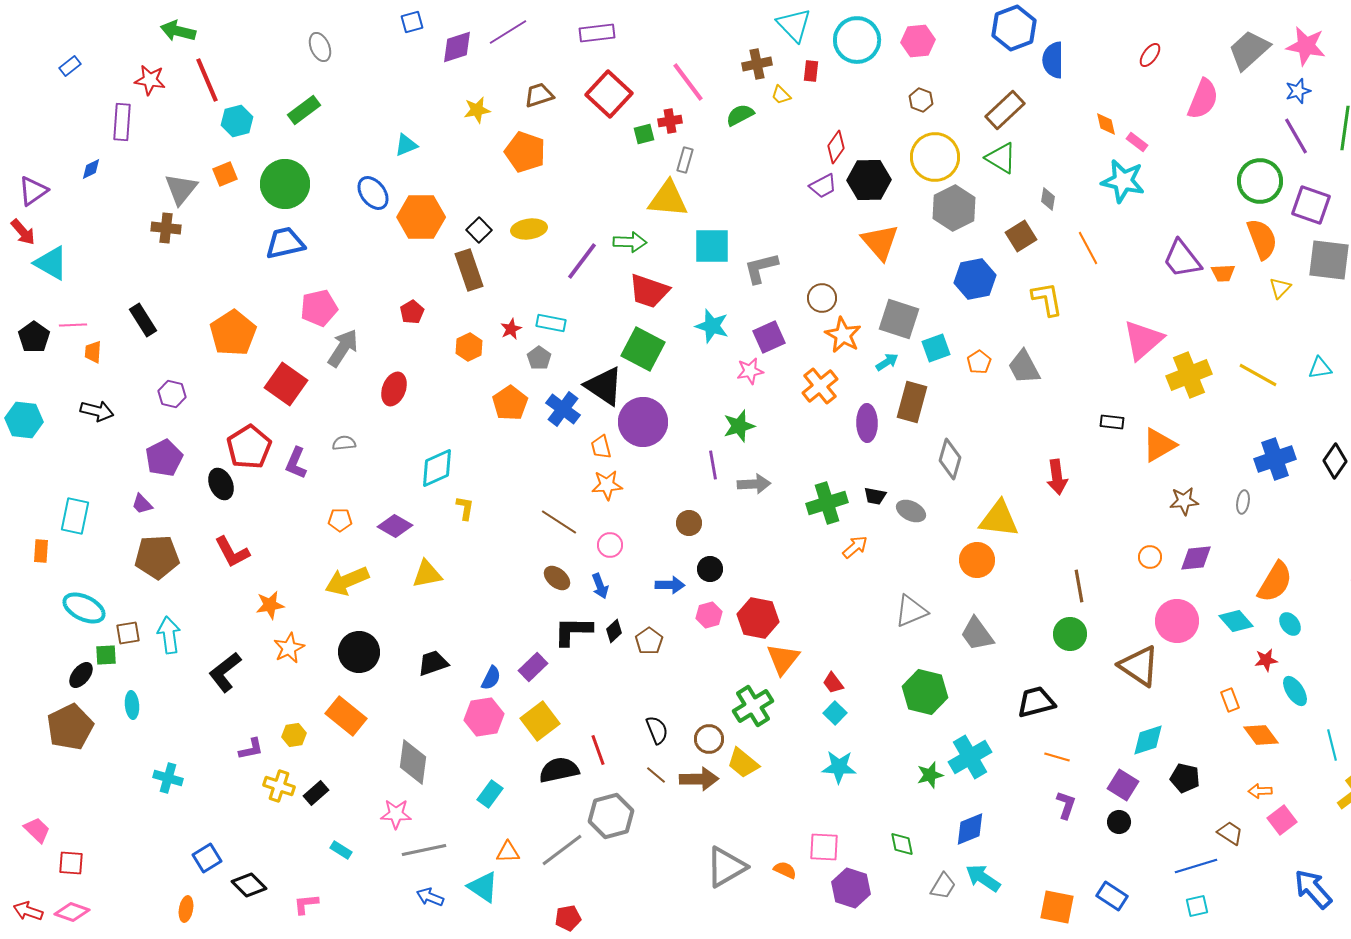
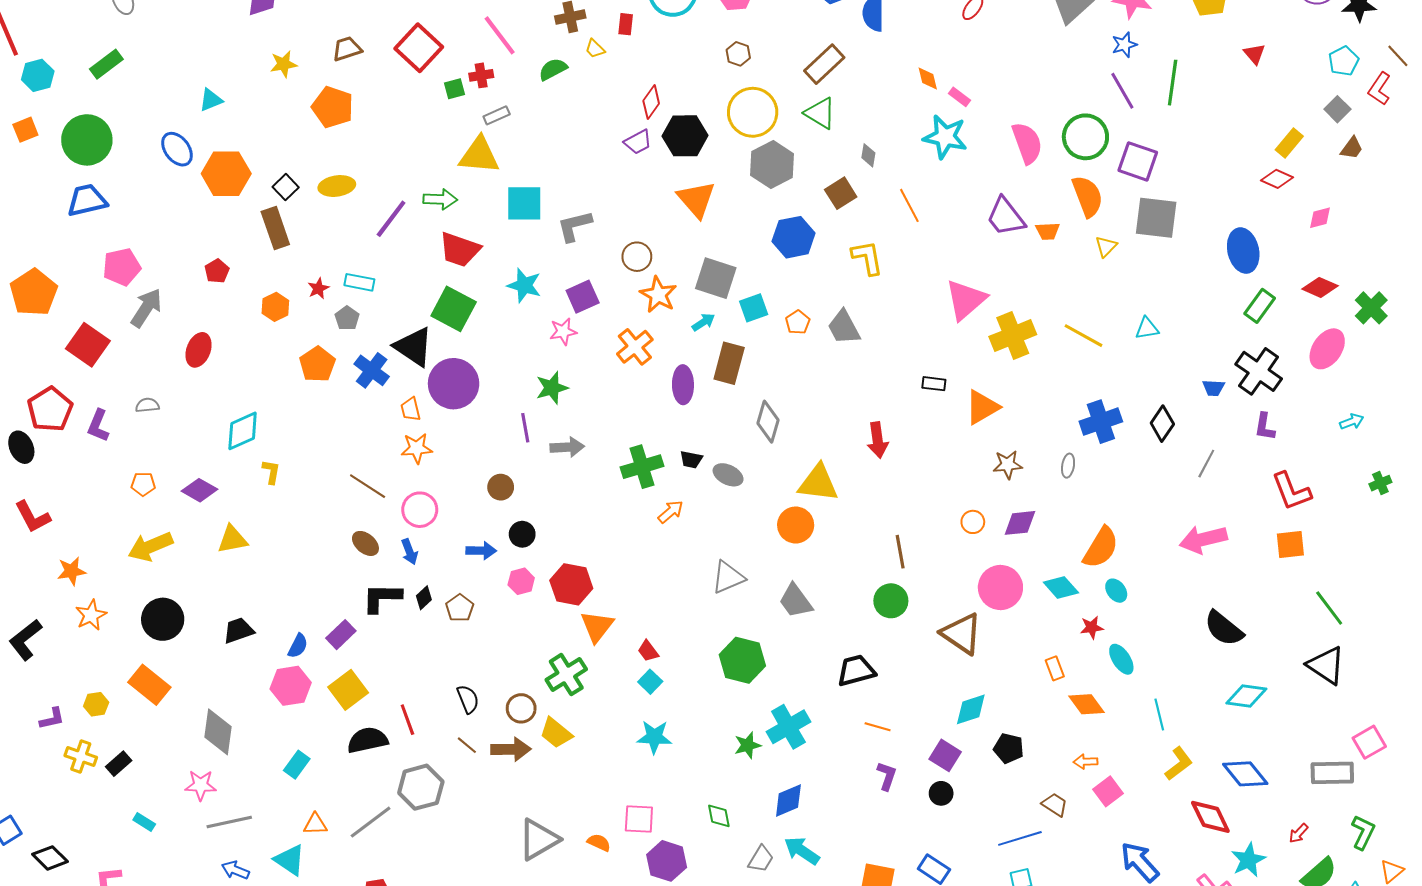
pink semicircle: (1203, 99) -> (1027, 143), moved, turned -42
gray rectangle: (685, 160) -> (497, 115), turned 50
pink circle: (610, 545) -> (420, 510), size x1.4

